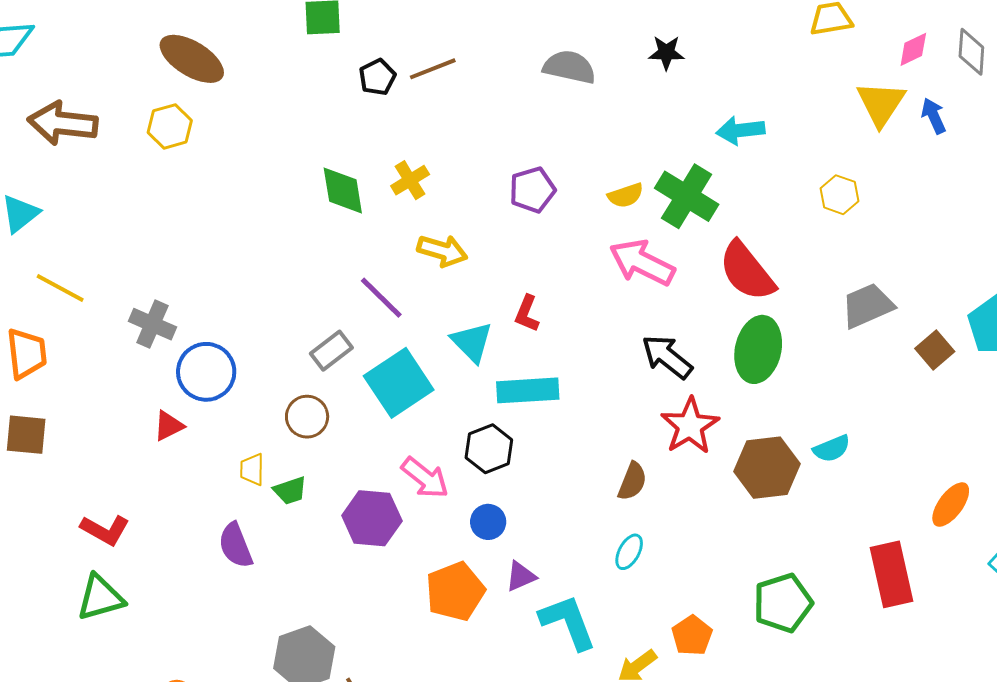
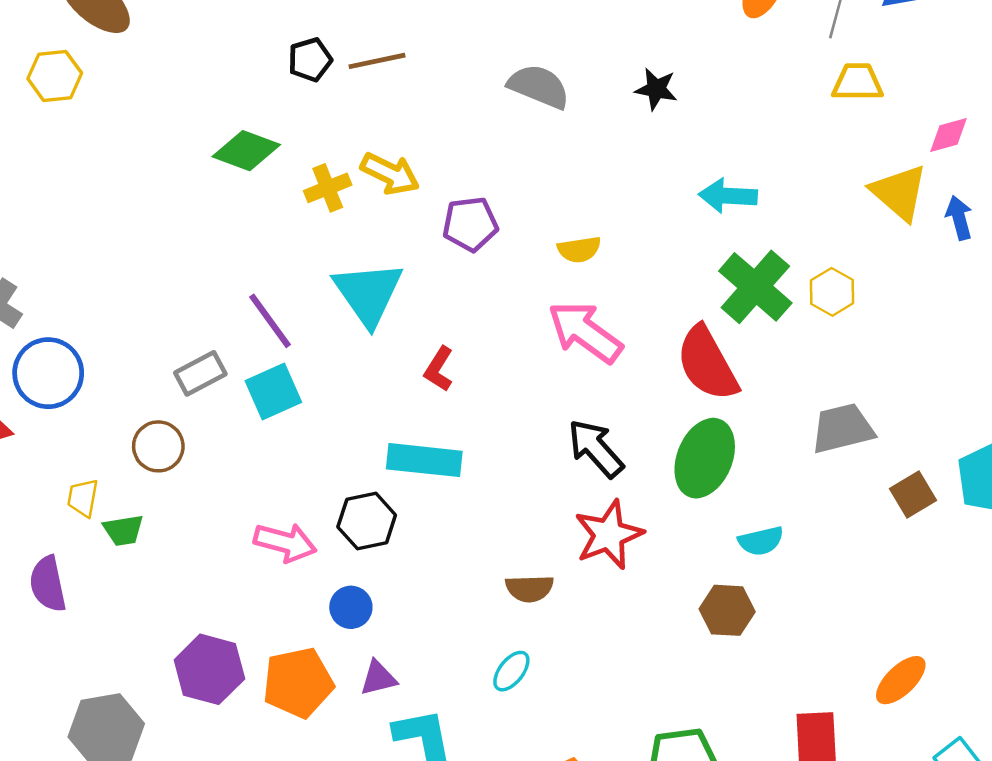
yellow triangle: (881, 104) -> (899, 192), turned -32
green diamond: (343, 190) -> (246, 151), moved, turned -70
green cross: (687, 196) -> (755, 287), moved
yellow arrow: (442, 251) -> (390, 174), moved
cyan triangle: (472, 342) -> (368, 293), moved, size x1.4
cyan square: (399, 383) -> (273, 391), moved, size x0.7
cyan semicircle: (832, 449) -> (761, 541), moved
brown hexagon: (767, 468) -> (727, 610), moved, size x0.7
pink arrow: (425, 478) -> (285, 542), turned -33
brown semicircle: (632, 481) -> (529, 588), turned 57
purple hexagon: (372, 518) -> (209, 669), moved

